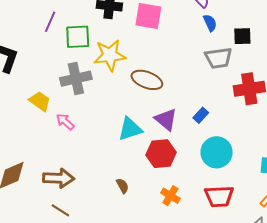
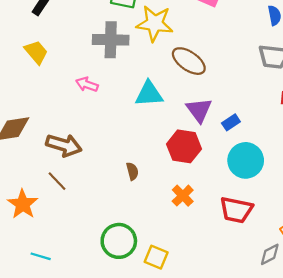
yellow trapezoid: (40, 101) -> (36, 52), moved
blue rectangle: (201, 115) -> (231, 122), moved
pink arrow: (65, 122) -> (87, 84), turned -36
cyan triangle: (130, 129) -> (149, 94), moved

